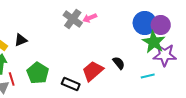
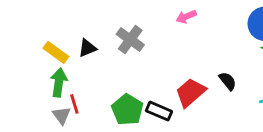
gray cross: (73, 19) -> (130, 40), moved
green pentagon: (38, 73) -> (127, 110), moved

